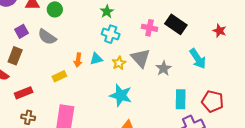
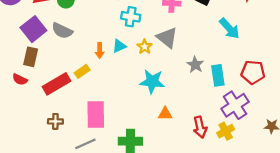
purple square: (22, 31) -> (33, 29), size x1.6
gray star: (164, 68) -> (195, 65), moved
red rectangle: (24, 93) -> (56, 84), moved, size x1.4

